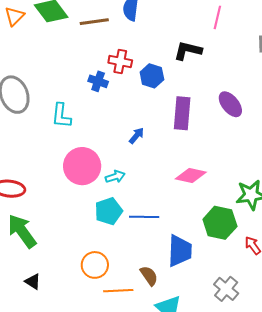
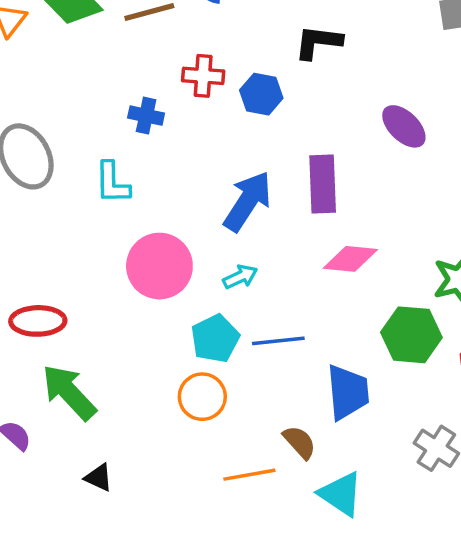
blue cross: (98, 81) -> (146, 116), moved
purple rectangle: (182, 113) -> (323, 184), moved
blue arrow: (137, 136) -> (248, 201), size x2.0
cyan arrow: (115, 177) -> (240, 277), moved
orange circle: (95, 265) -> (202, 397), moved

